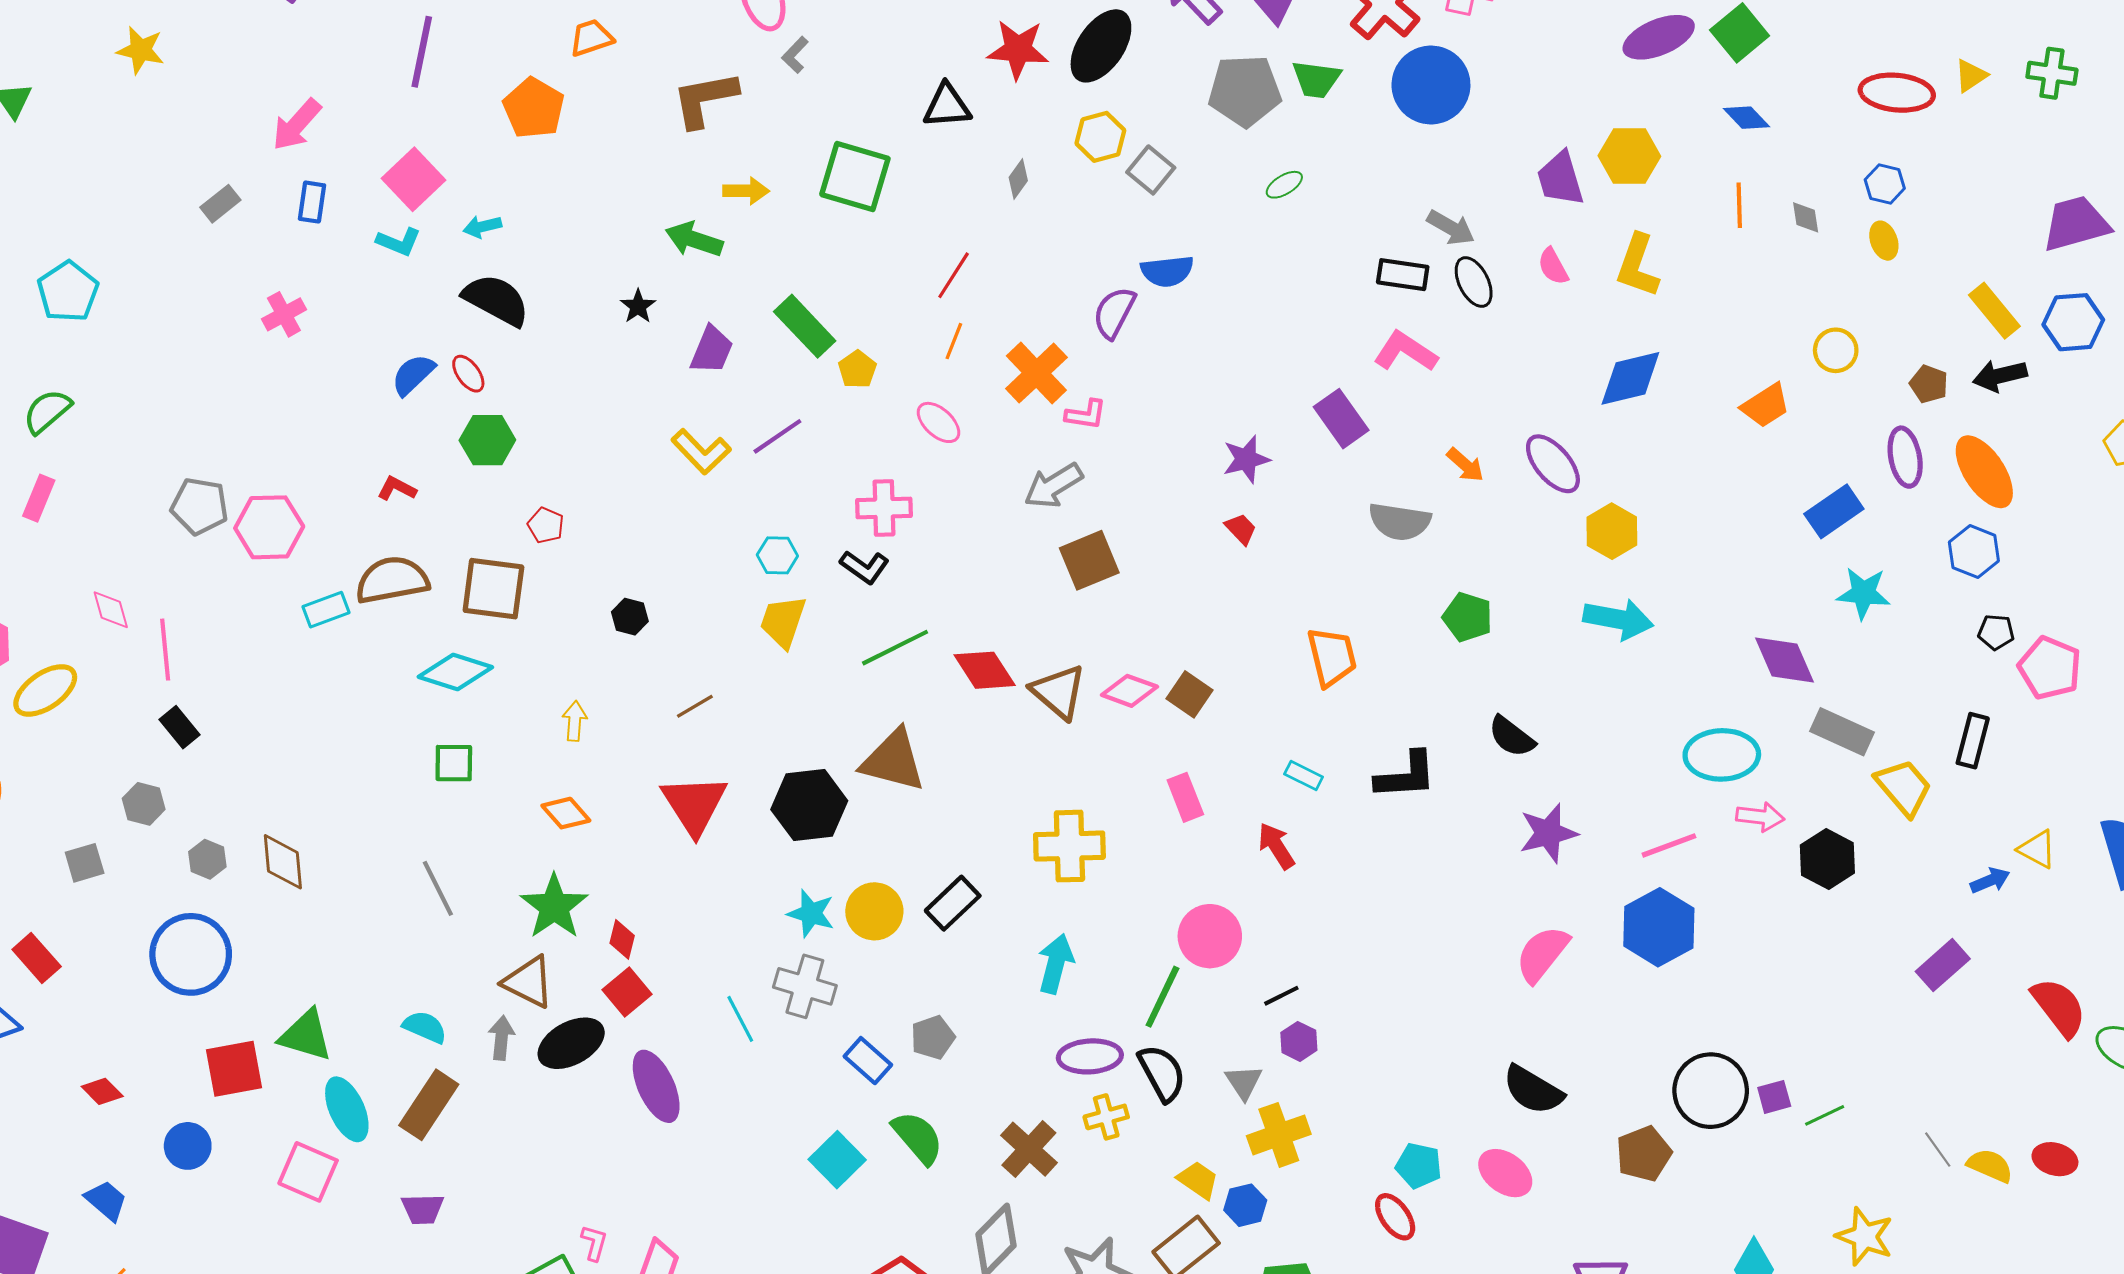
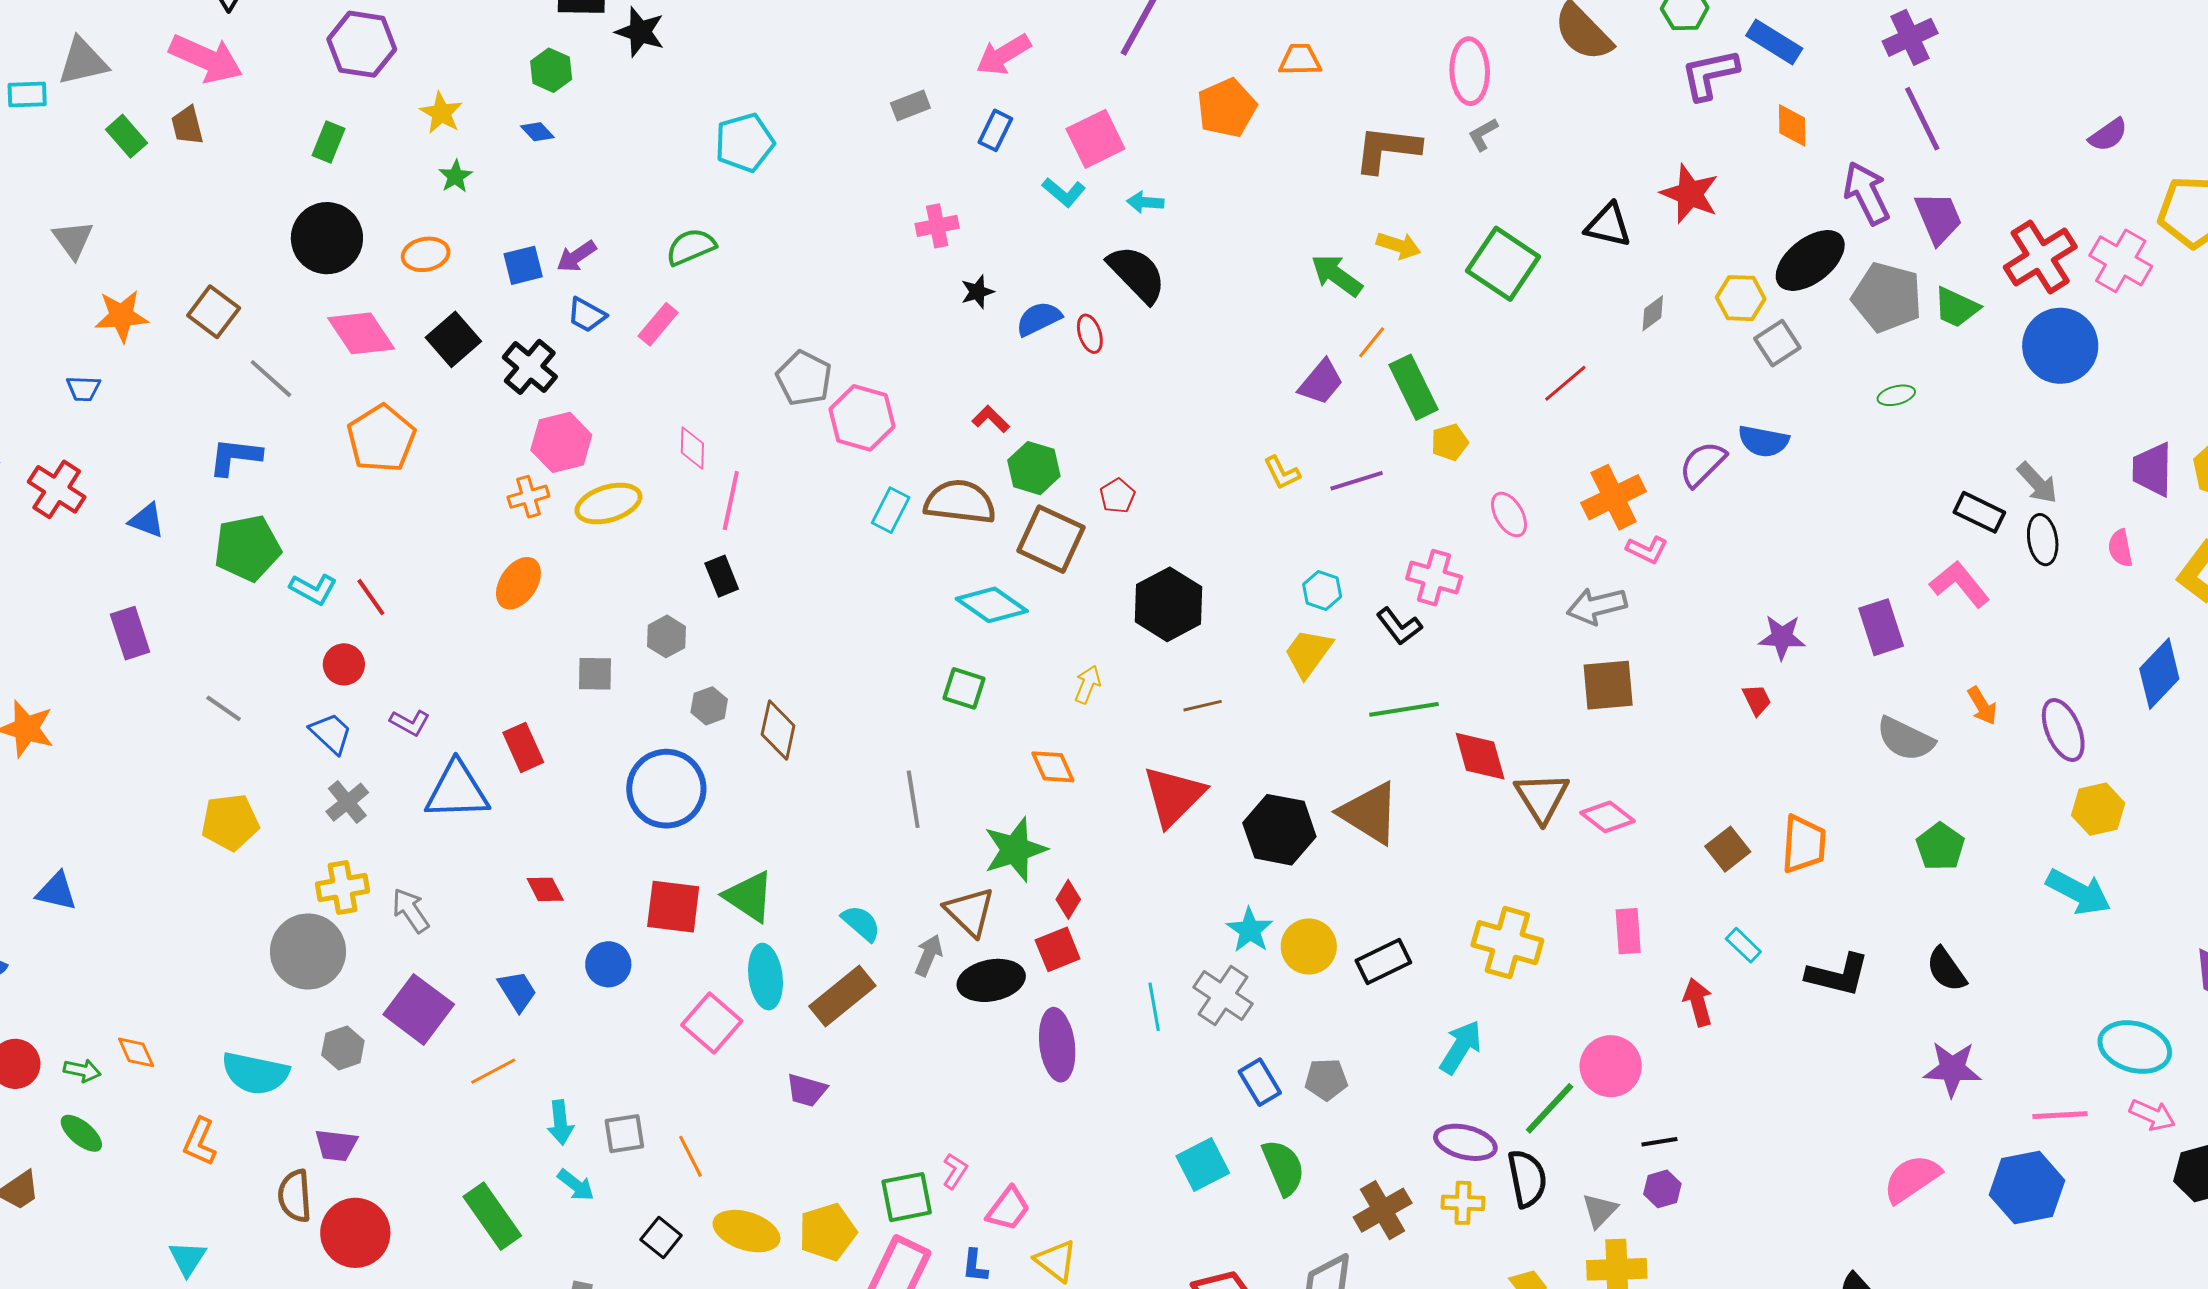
black ellipse: (1101, 46) -> (1810, 260), moved
black star: (638, 306) -> (977, 292), moved
orange line: (954, 341) -> (1372, 342), moved
blue diamond: (1630, 378) -> (2159, 674), turned -50
green hexagon: (487, 440) -> (1034, 468), moved
yellow L-shape: (701, 452) -> (1282, 473), size x0.7
cyan rectangle: (326, 610) -> (891, 510), turned -60
black hexagon: (630, 617) -> (1169, 604), size x2.0
brown square: (1189, 694) -> (1728, 849), moved

